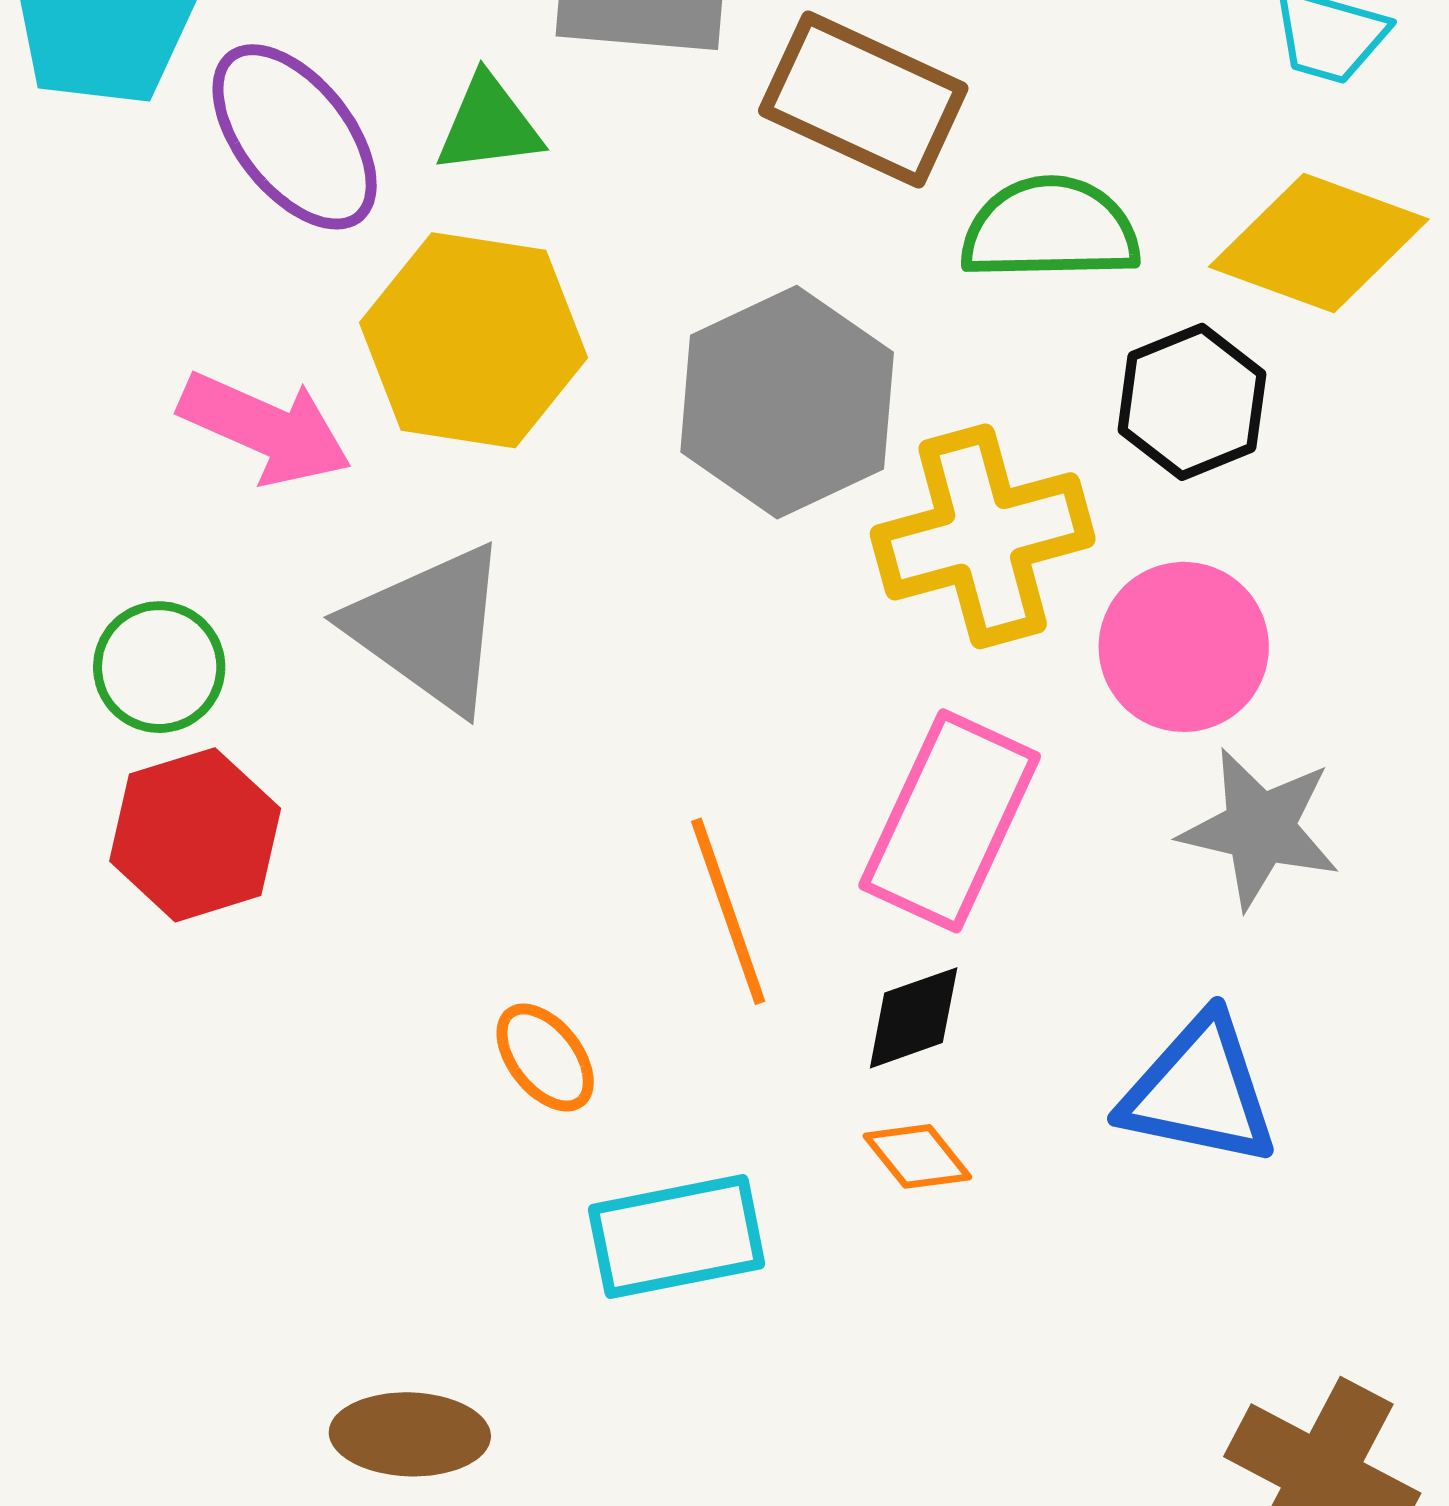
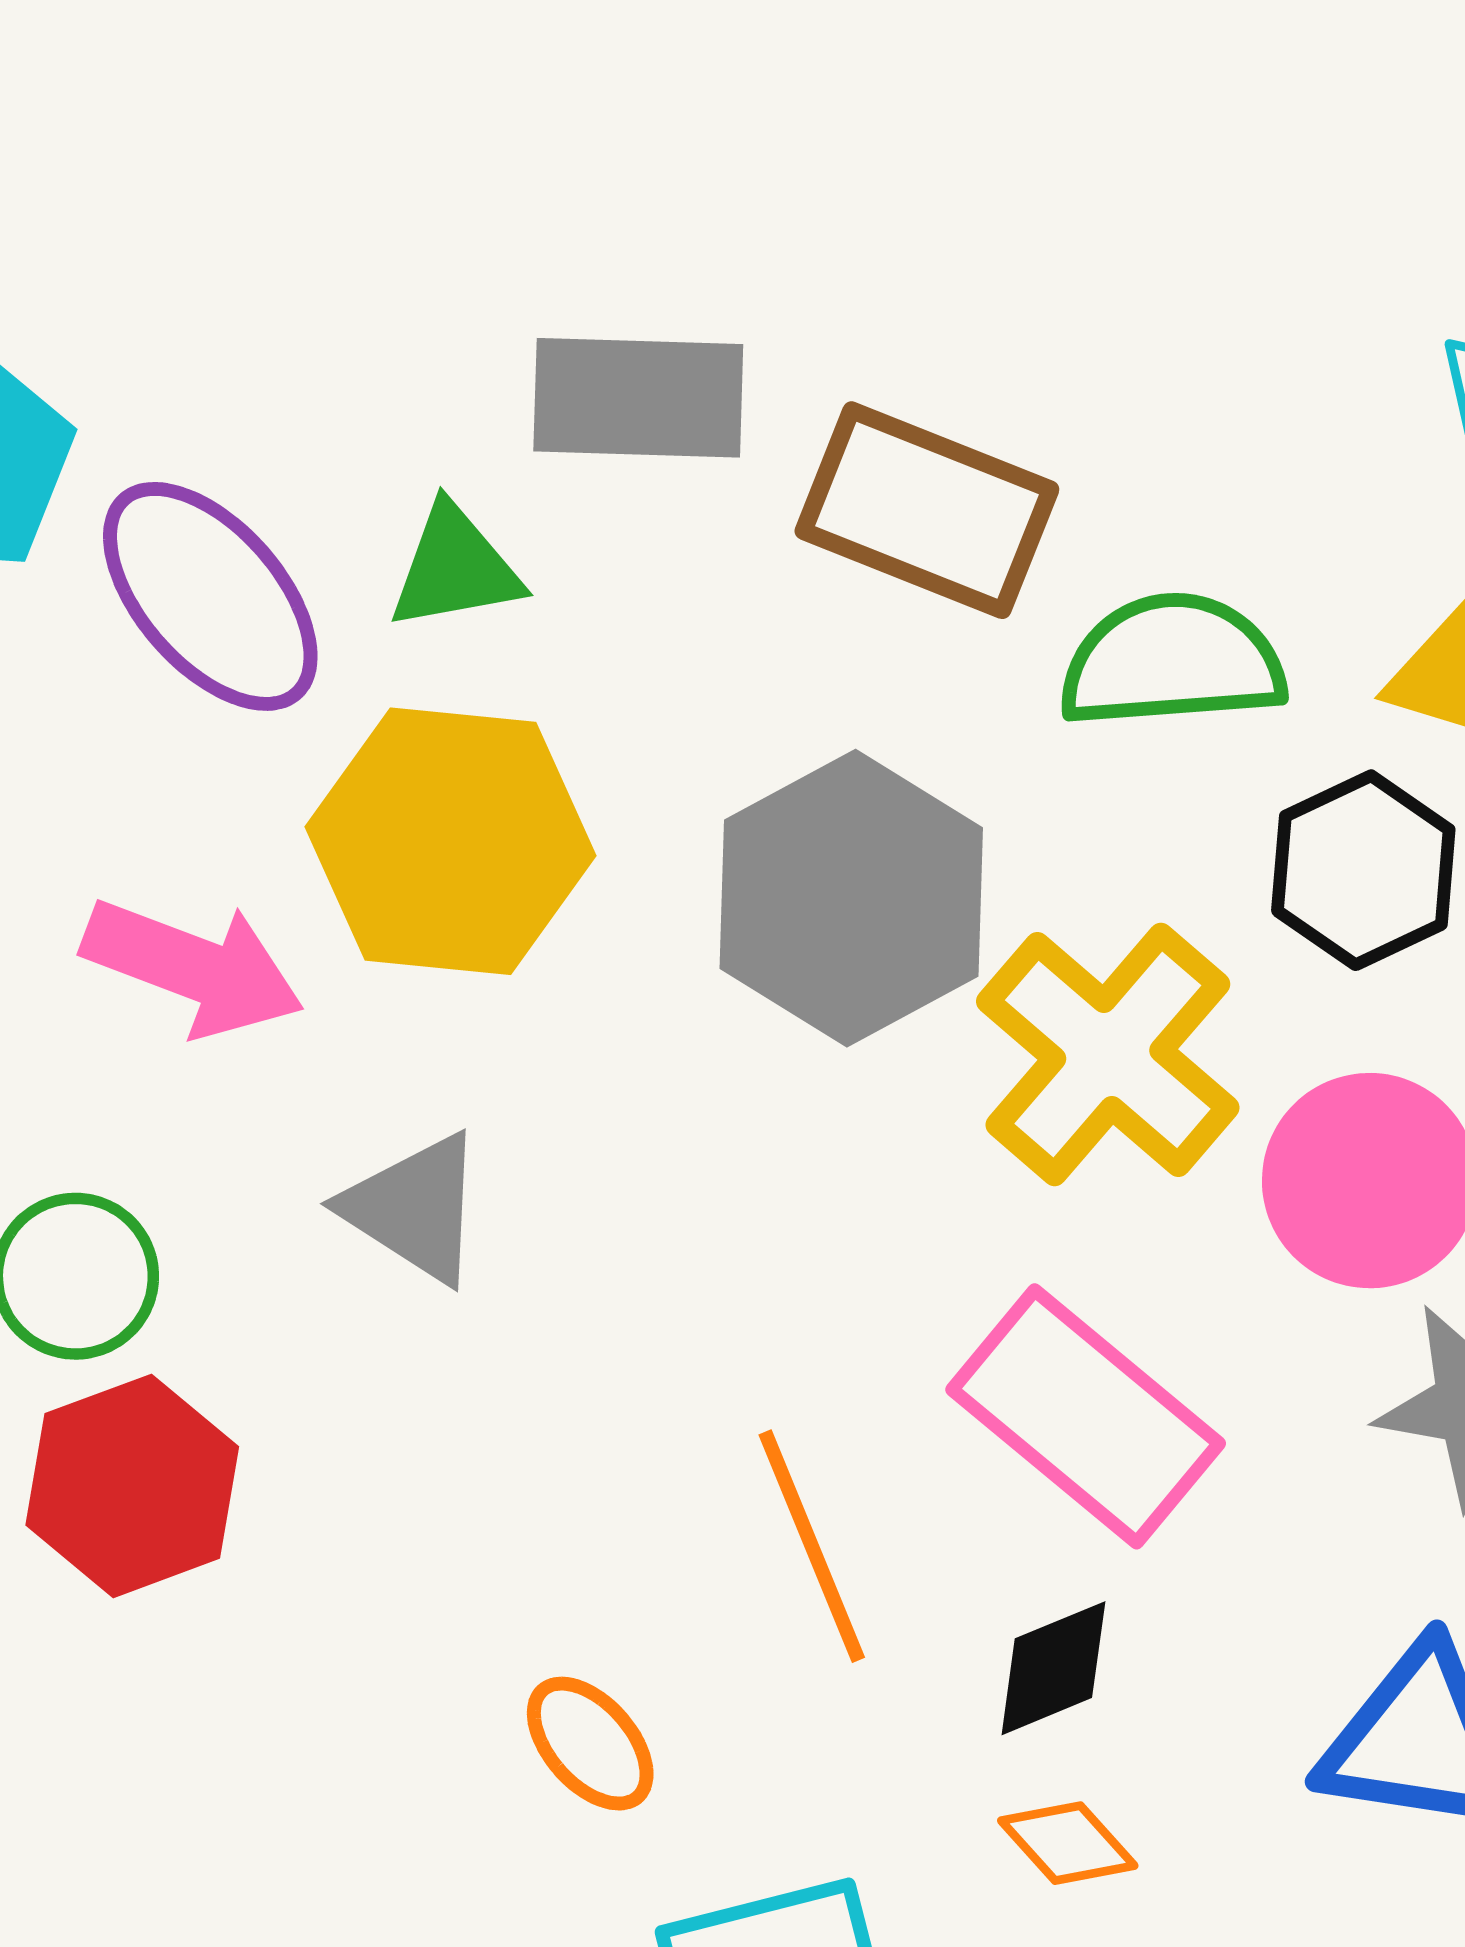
yellow cross: (983, 536) -> (1108, 1055), turned -31
gray triangle: (429, 628) -> (414, 1208), size x0.7
pink rectangle: (950, 821) -> (1086, 1416), turned -72

